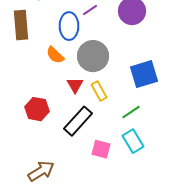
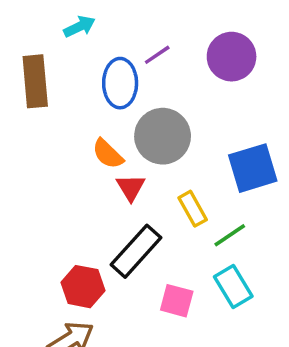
orange semicircle: (55, 55) -> (108, 154), moved
yellow rectangle: (99, 91) -> (193, 209), moved
red hexagon: (37, 109) -> (83, 287), moved

